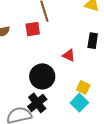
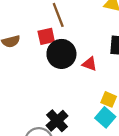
black circle: (42, 76) -> (61, 54), moved

